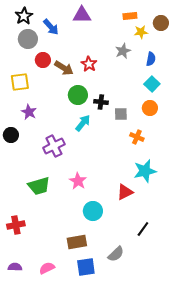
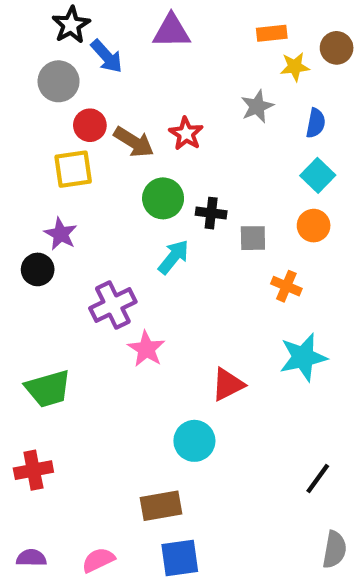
black star: (24, 16) -> (71, 25), moved
yellow square: (20, 82) -> (73, 169), moved
black circle: (11, 135) -> (38, 269), moved
pink star: (78, 181) -> (146, 349), moved
green trapezoid: (39, 186) -> (48, 389), moved
red triangle: (125, 192) -> (228, 384), moved
black line: (143, 229) -> (318, 479), moved
gray semicircle: (116, 254) -> (334, 550), moved, turned -36

